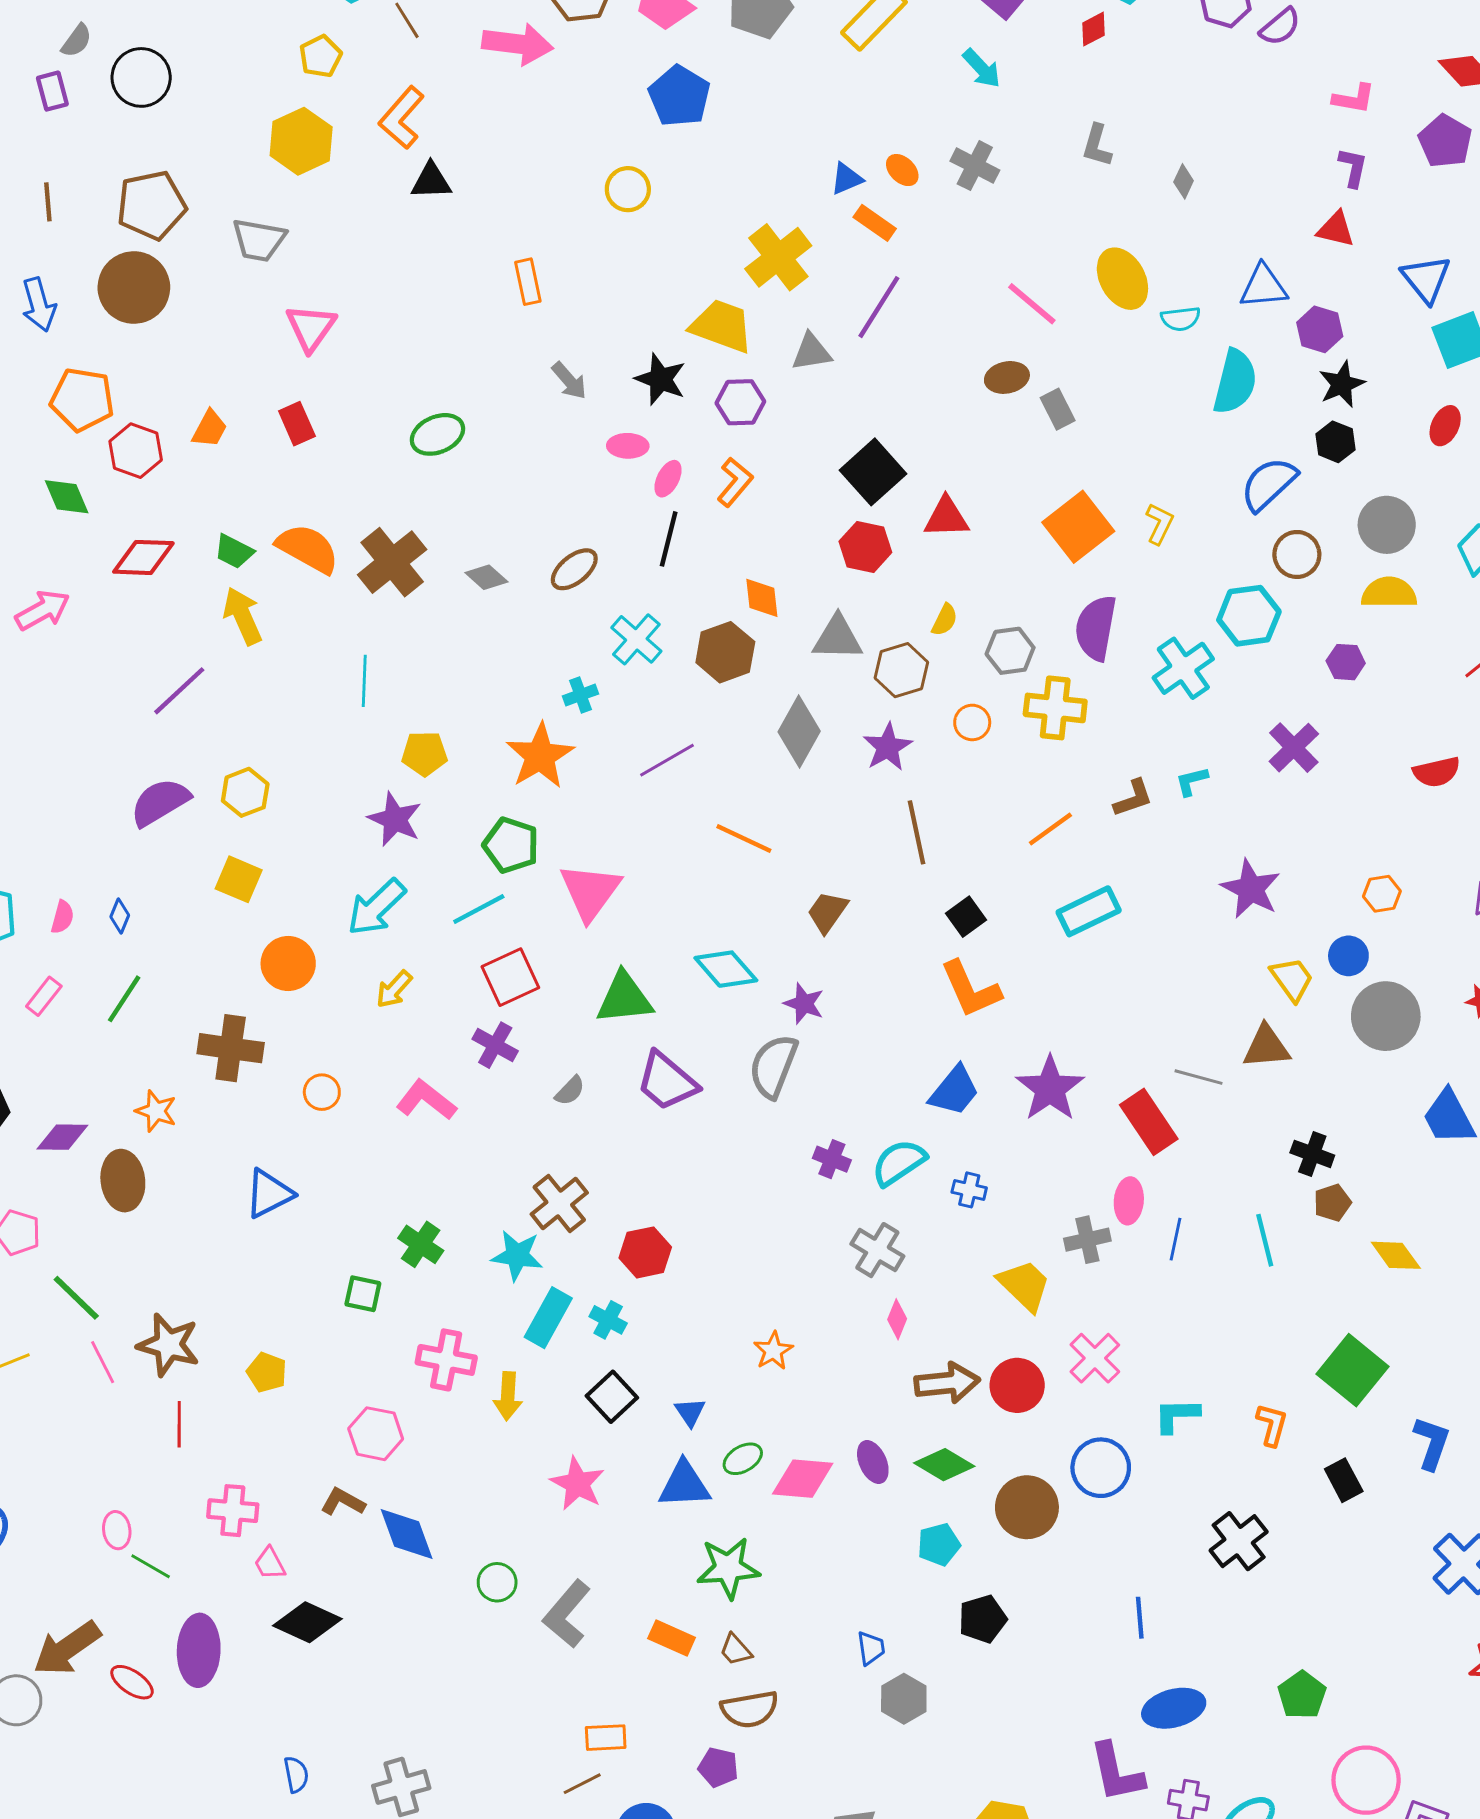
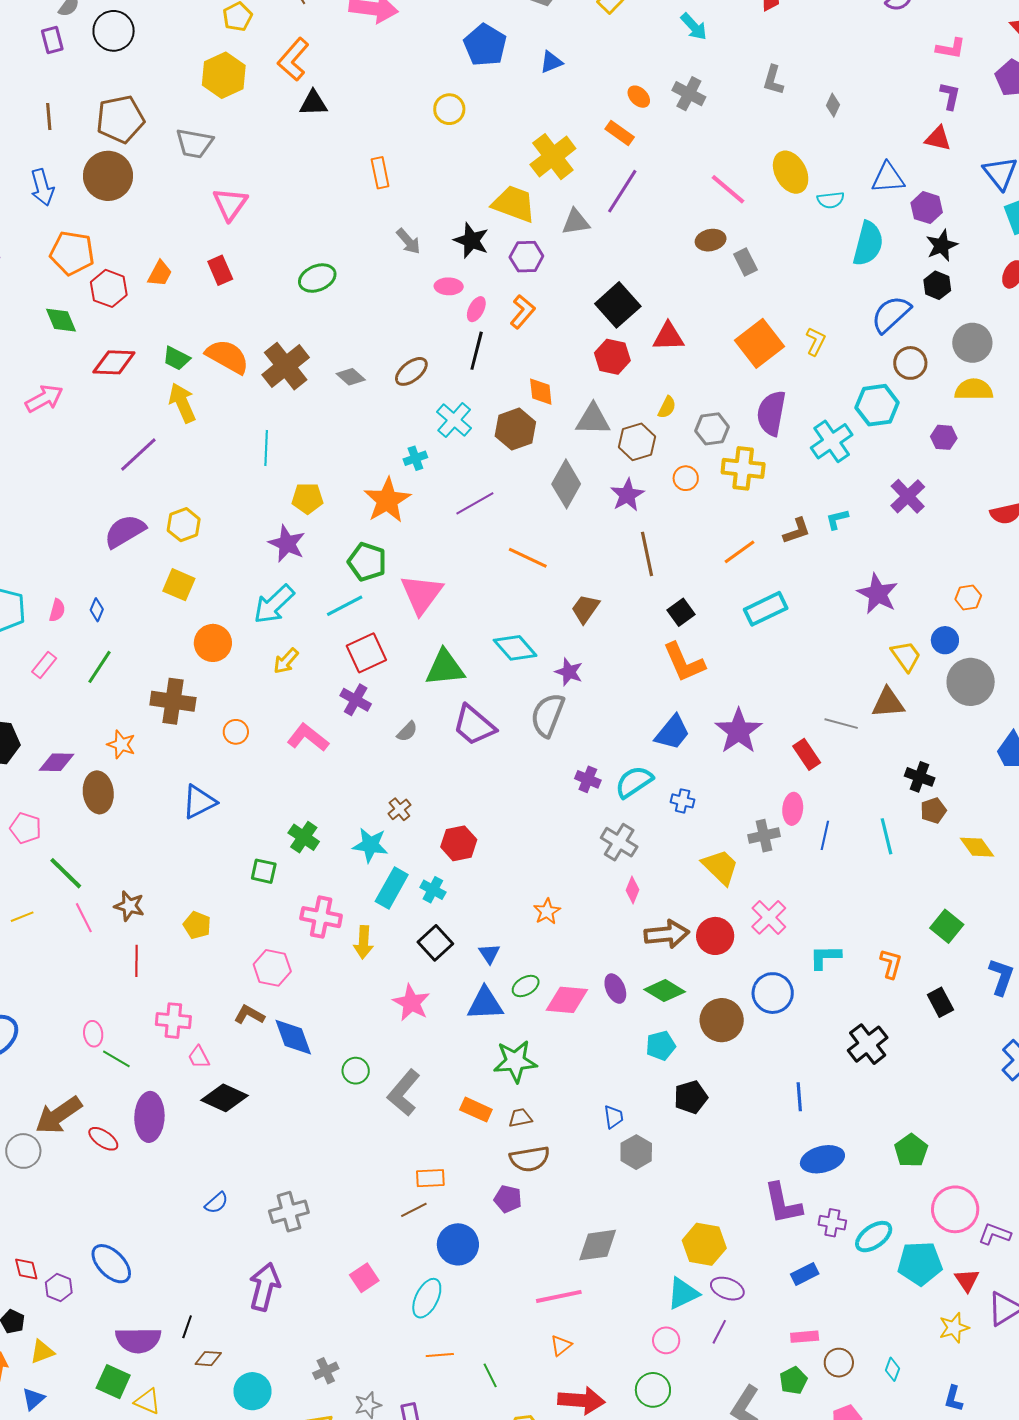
blue triangle: (847, 179) -> (551, 62), moved
red rectangle: (1149, 1122) -> (807, 754), size x0.7
brown cross: (559, 1203) -> (399, 809), size x0.6
brown star: (168, 1345) -> (129, 906), size x0.7
green square: (1353, 1370) -> (947, 926), size x0.7
brown trapezoid: (736, 1650) -> (520, 1118), turned 120
blue semicircle: (296, 1774) -> (216, 1203), turned 60

